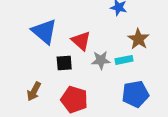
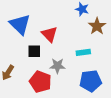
brown star: (138, 39) -> (97, 26), moved
gray star: (101, 60) -> (57, 66), moved

